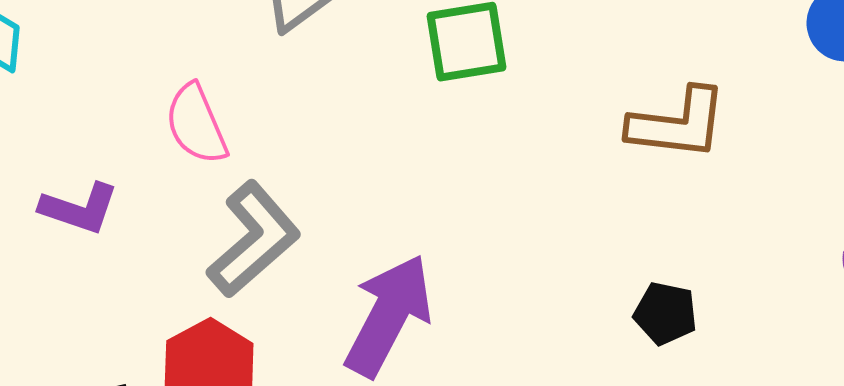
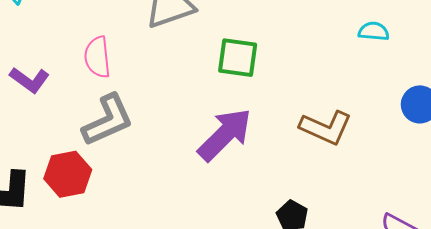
purple arrow: (388, 315) -> (225, 135), moved

